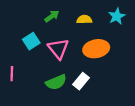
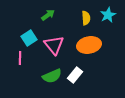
yellow semicircle: (84, 19) -> (86, 18), moved, turned 88
pink line: (12, 74) -> (20, 58), moved

